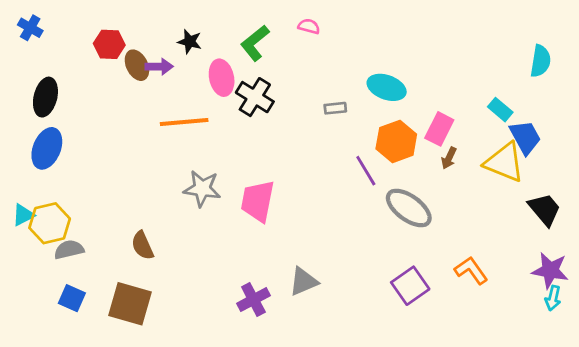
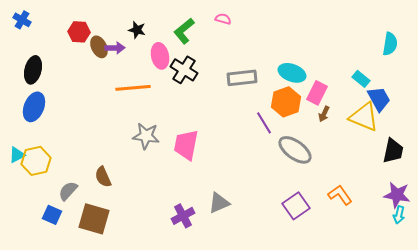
cyan ellipse: (387, 87) -> (292, 73), moved
gray rectangle: (335, 108) -> (242, 78), size x1.8
black trapezoid: (545, 209) -> (393, 151), turned 52
gray semicircle: (69, 250) -> (68, 191), moved, turned -35

